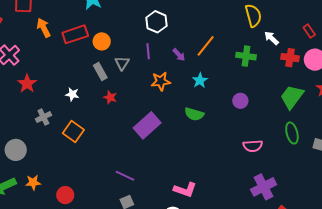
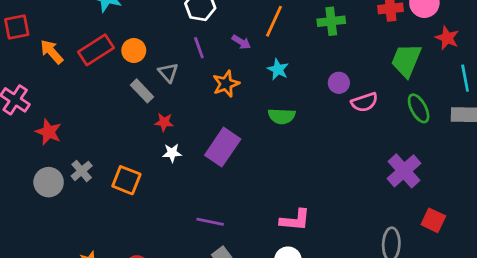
white star: (72, 94) -> (172, 153), moved
pink semicircle: (253, 146) -> (364, 102), moved
gray circle: (16, 150) -> (49, 182), moved
purple cross: (264, 187) -> (404, 171), moved

